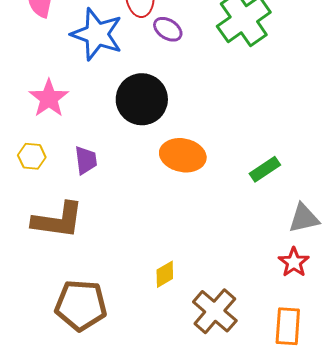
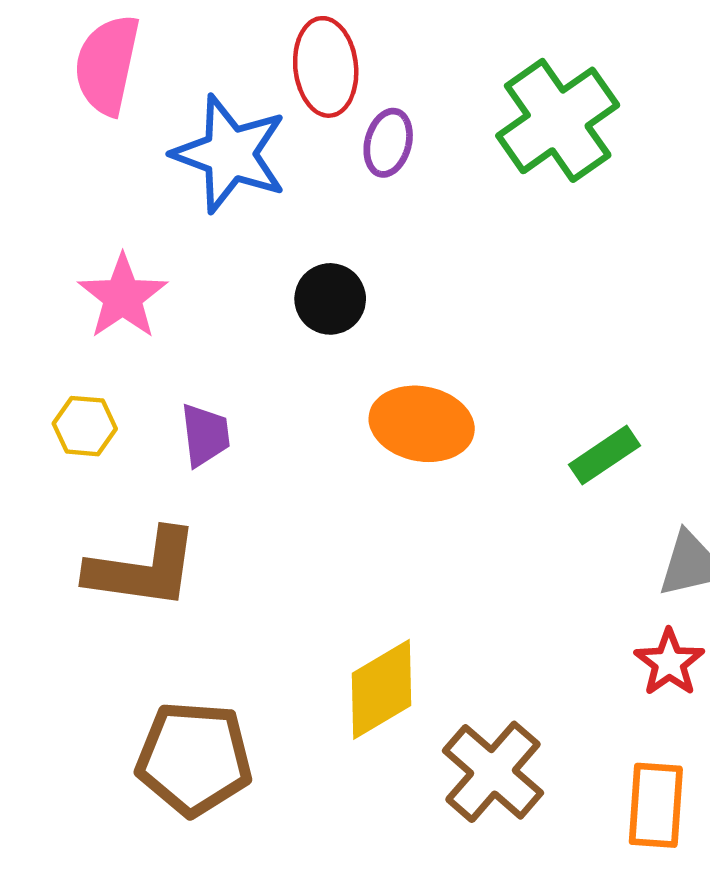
purple ellipse: (168, 29) -> (388, 143), turned 72
black circle: (142, 99) -> (330, 299), size x0.6
yellow diamond: (165, 274) -> (381, 689), size x1.6

